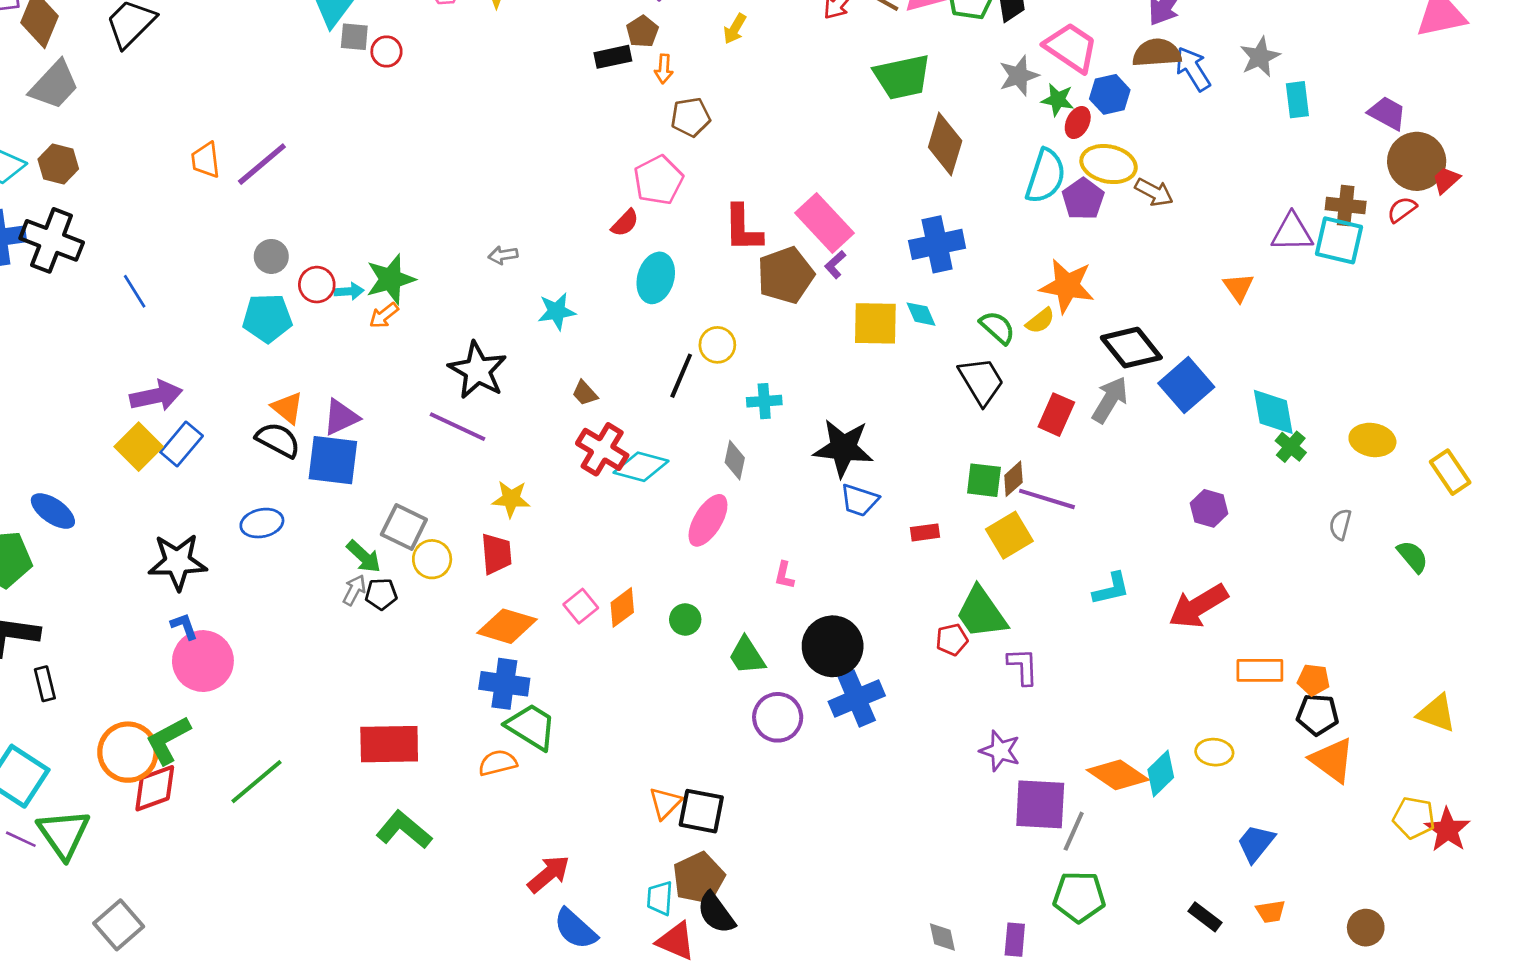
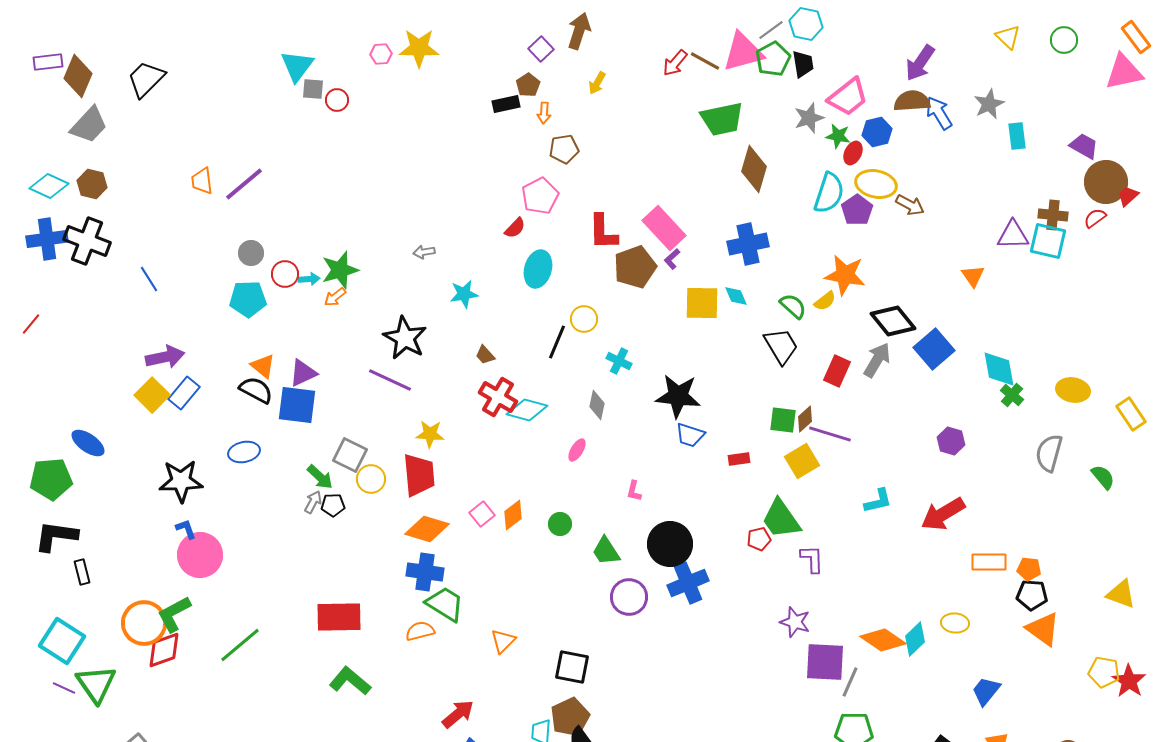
pink trapezoid: (1071, 47) -> (848, 97), turned 108
cyan cross: (764, 401) -> (619, 361), turned 30
pink ellipse: (708, 520) -> (577, 450), size x0.6
gray semicircle: (1340, 524) -> (1049, 453), size x1.6
red trapezoid: (496, 554) -> (419, 475), size x1.4
orange triangle: (665, 803) -> (503, 641), moved

